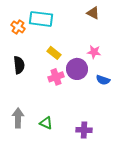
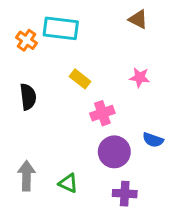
purple circle: (77, 69) -> (114, 152), moved
pink cross: (56, 77) -> (102, 113), moved
blue semicircle: (103, 80) -> (153, 140), moved

